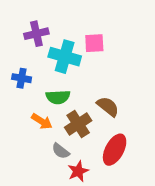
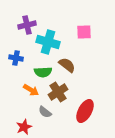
pink square: (94, 43) -> (84, 32), moved
brown semicircle: (108, 106) -> (67, 65), moved
red star: (78, 171) -> (24, 127), moved

